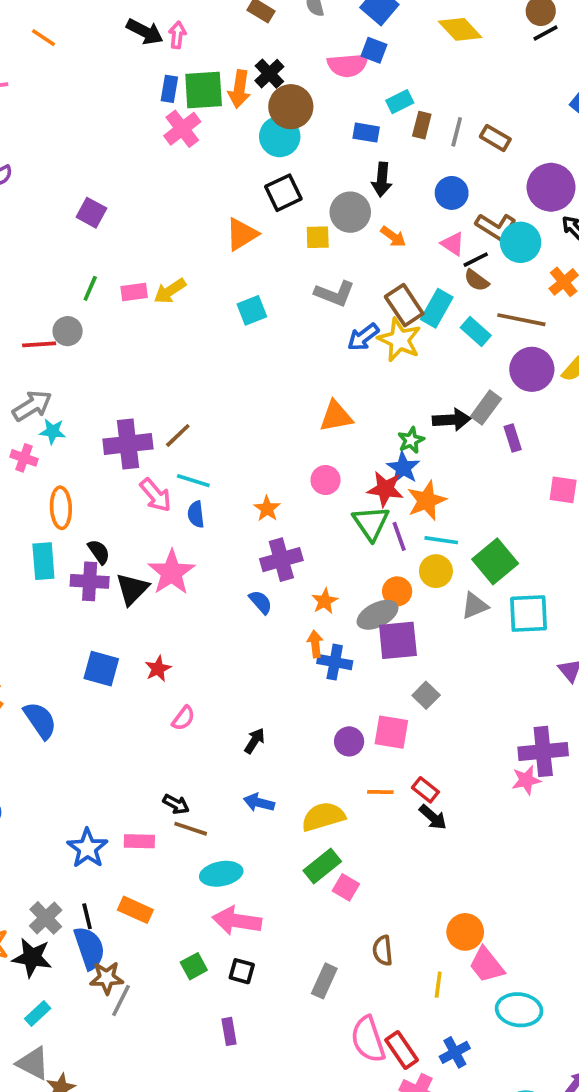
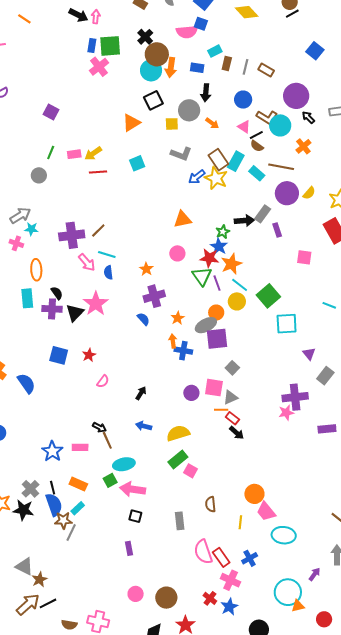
orange arrow: (239, 89) -> (171, 67), moved
red line: (39, 344) -> (98, 172), moved
cyan line: (441, 540) -> (240, 285), turned 30
gray triangle: (475, 606) -> (230, 397), moved
orange line: (380, 792) -> (221, 410), moved
brown line: (191, 829) -> (107, 440), turned 48
green square: (194, 966) -> (110, 480), moved
gray rectangle: (324, 981) -> (180, 521), turned -30
cyan rectangle: (38, 1014) -> (78, 508), moved

